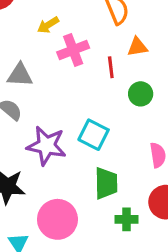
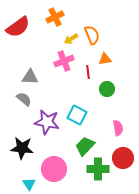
yellow arrow: (48, 25) -> (71, 39), moved
green trapezoid: (106, 183) -> (85, 146), turned -135
green cross: (126, 219) -> (98, 169), size x1.5

